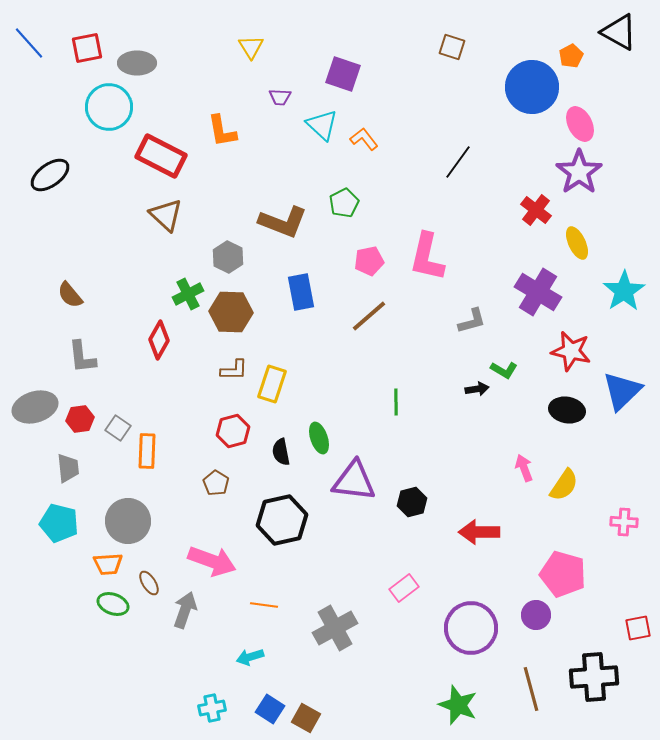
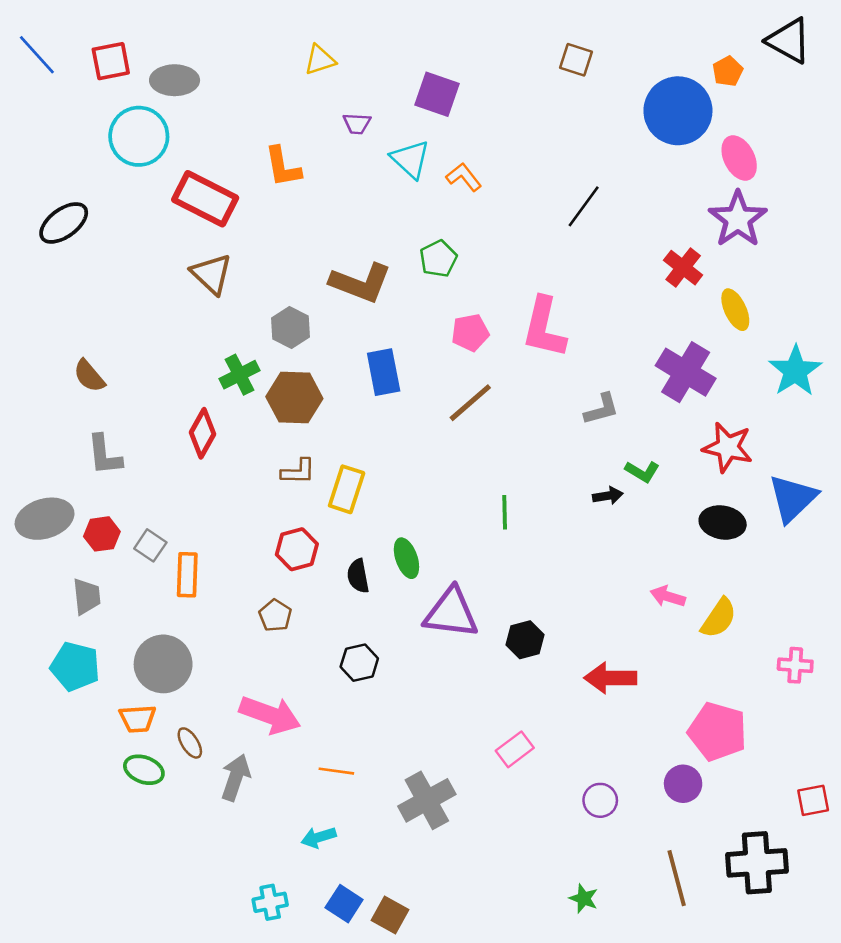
yellow triangle: (251, 47) -> (320, 60), turned 44
pink arrow: (524, 468) -> (668, 596), turned -52
black hexagon: (282, 520) -> (359, 663), size x0.6
purple circle: (471, 628) -> (600, 800), size x0.5
green star: (458, 705) -> (584, 898), size x0.6

